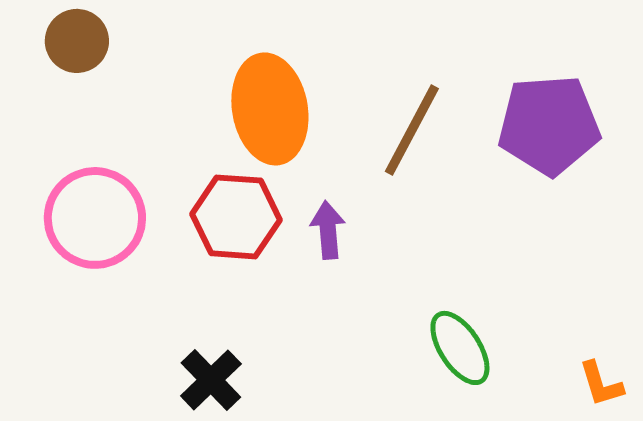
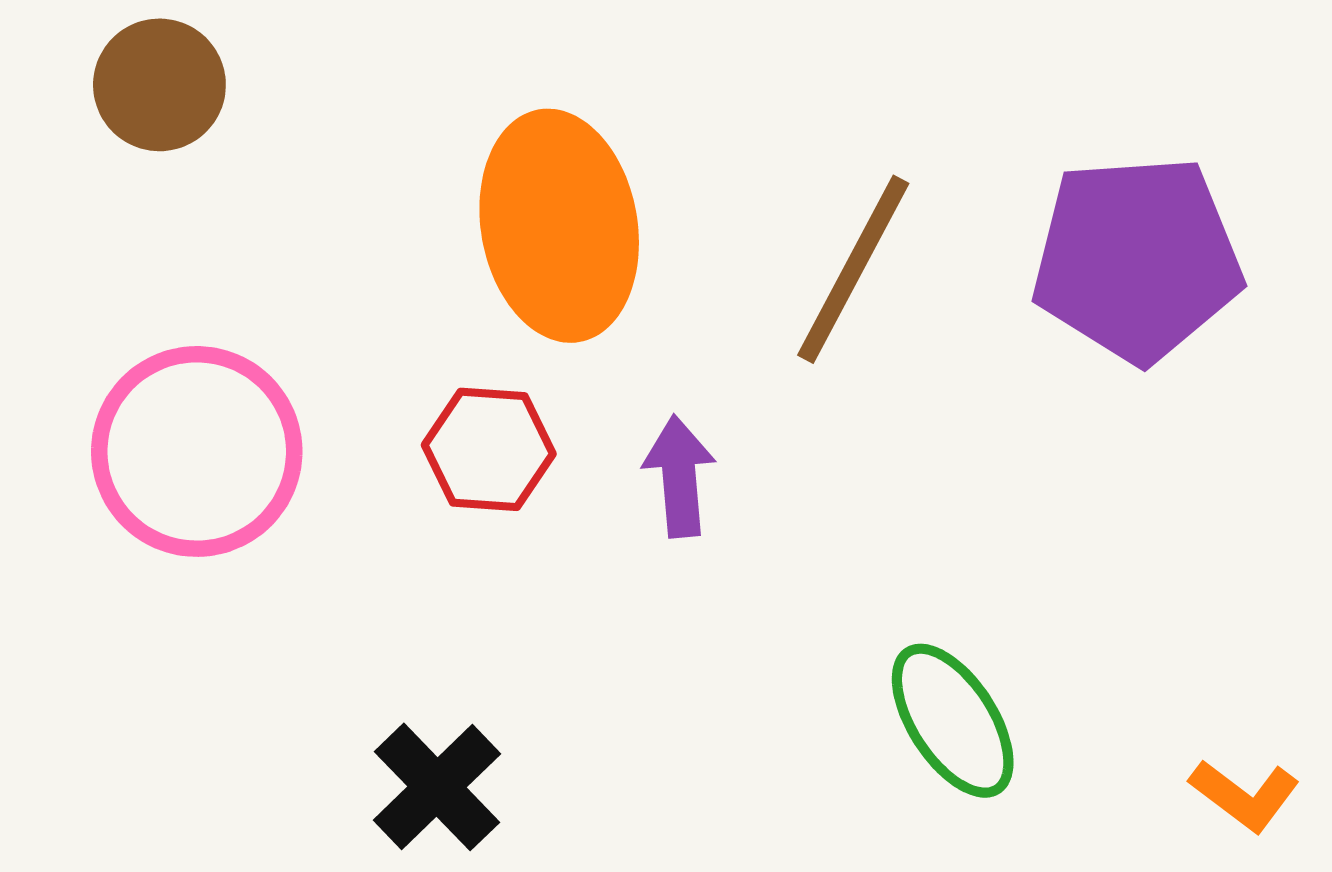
red hexagon: (236, 217) -> (489, 449), size x0.7
orange L-shape: (601, 384) -> (1245, 795), turned -36

